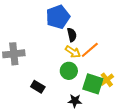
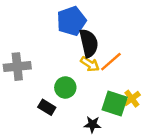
black semicircle: (72, 35) -> (89, 43), size x1.6
green circle: (69, 71) -> (65, 87), moved

